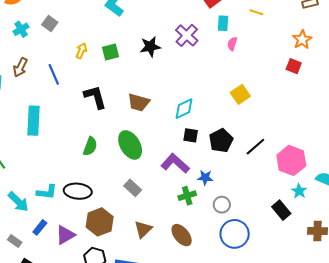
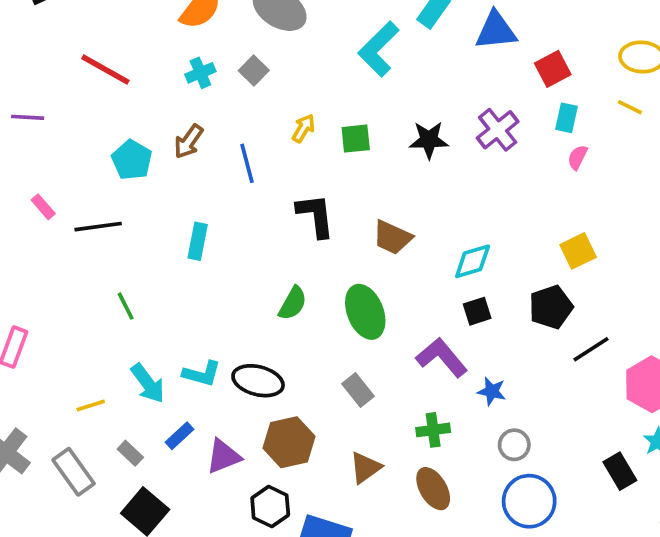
cyan rectangle: (33, 121) -> (198, 241), size x0.7
black square: (191, 135) -> (477, 311), turned -35
black pentagon: (221, 141) -> (551, 307), moved
green cross: (187, 196) -> (433, 430), moved

